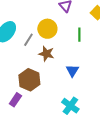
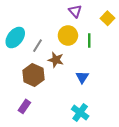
yellow circle: (47, 29) -> (68, 35), moved
brown hexagon: (29, 80) -> (33, 75), moved

